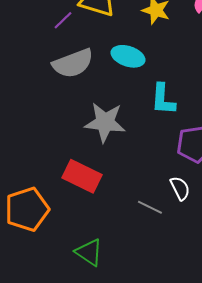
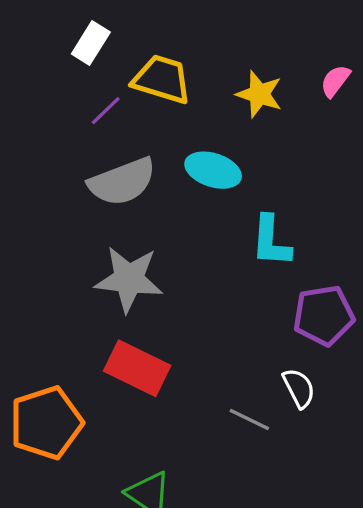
gray star: (105, 122) -> (129, 279), moved

